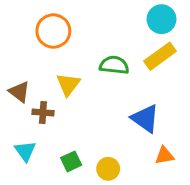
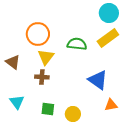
orange circle: (53, 31) -> (38, 34), moved
brown cross: (43, 113) -> (42, 77), moved
green square: (71, 161) -> (48, 109), turned 32

